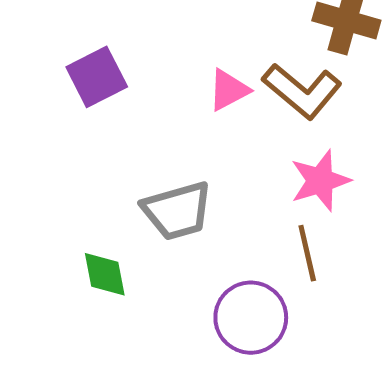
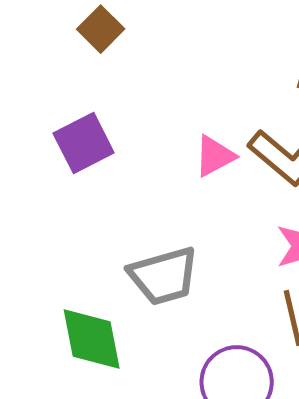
green diamond: (105, 274) -> (92, 339), size x1.4

